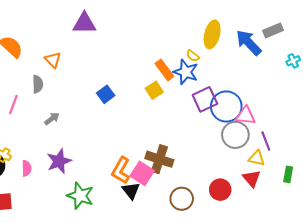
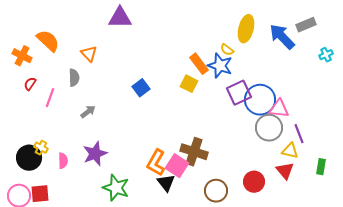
yellow square: (154, 90) -> (189, 84), turned -30

